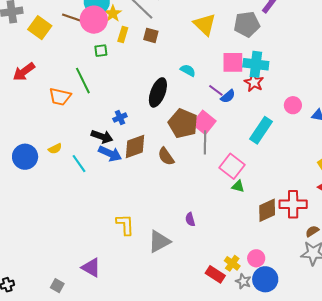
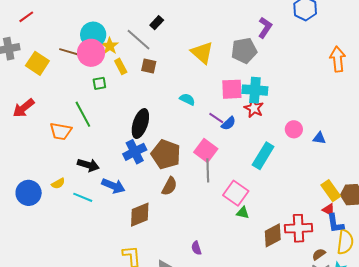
yellow rectangle: (123, 35) -> (121, 66), turned -42
black ellipse: (158, 92) -> (140, 124), moved
blue cross: (120, 118) -> (135, 152), moved, size x1.6
brown pentagon: (183, 123) -> (166, 154), moved
black arrow: (102, 137) -> (88, 165), moved
brown diamond: (135, 146) -> (140, 215), moved
brown semicircle: (166, 156) -> (169, 186), turned -114
cyan line: (79, 164) -> (83, 197), turned -30

